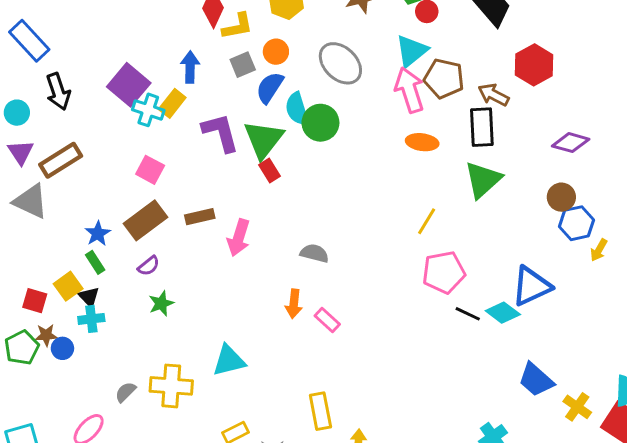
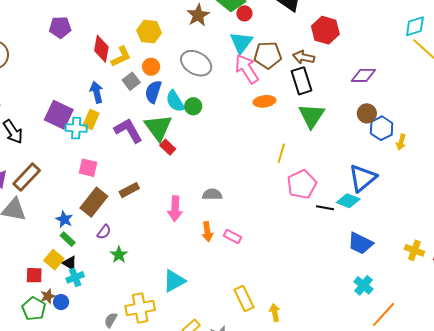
green circle: (320, 123) -> (193, 106), size x0.7
pink arrow: (239, 238) -> (175, 209), moved
blue trapezoid: (536, 380) -> (360, 243), moved

